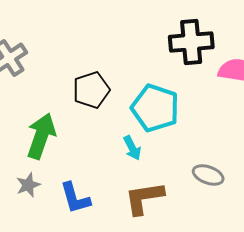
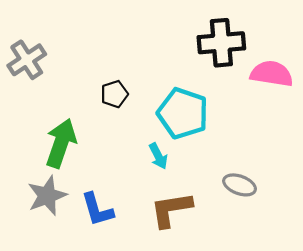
black pentagon: (91, 90) -> (114, 94), size x0.7
gray star: (28, 185) -> (47, 196), size x1.5

